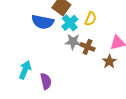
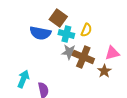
cyan cross: (70, 23) -> (66, 34), turned -35
brown cross: (87, 47) -> (83, 57), size x1.5

